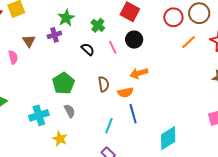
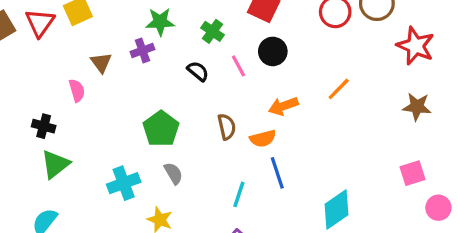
green star: (66, 18) -> (160, 22), turned 30
orange line: (189, 42) -> (339, 89), moved

